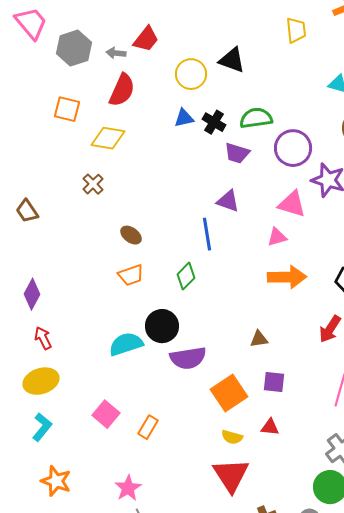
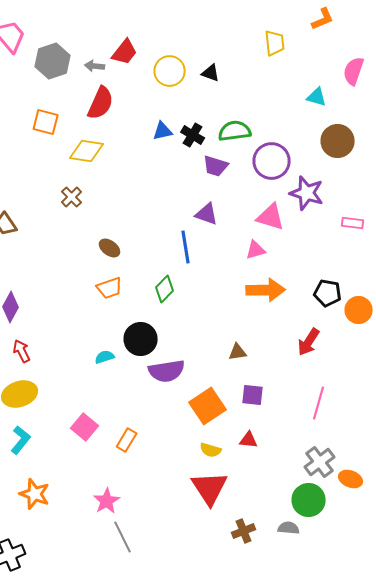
black triangle: (232, 60) -> (211, 73), size x0.7
yellow circle: (191, 74) -> (170, 71), moved
cyan semicircle: (126, 344) -> (105, 357), size x0.6

